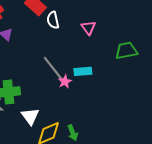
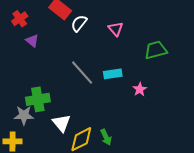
white semicircle: (53, 20) -> (79, 23), turned 54
pink star: (65, 82) -> (140, 89), moved

